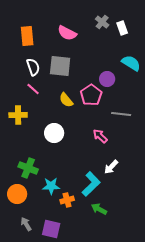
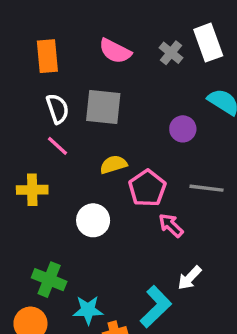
gray cross: (102, 22) -> (171, 53), moved
white rectangle: (122, 28) -> (208, 43), size x1.5
pink pentagon: (91, 95) -> (147, 188), moved
yellow semicircle: (66, 100) -> (113, 164), turned 112

